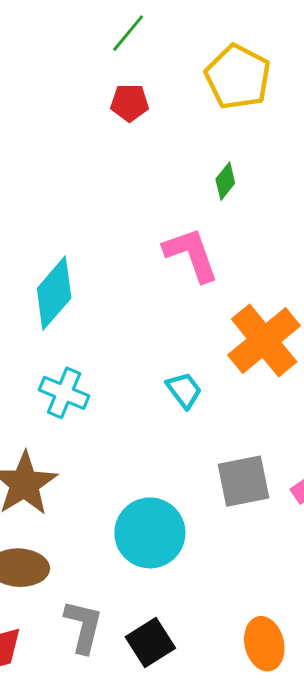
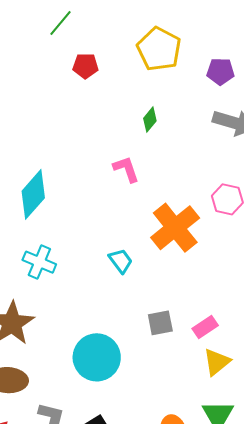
green line: (128, 33) -> (61, 23), moved
pink L-shape: (191, 254) -> (126, 169), size x0.7
gray square: (243, 481) -> (160, 323), size x0.7

